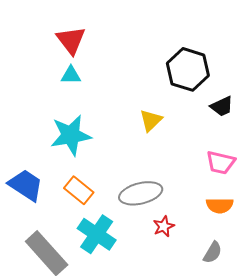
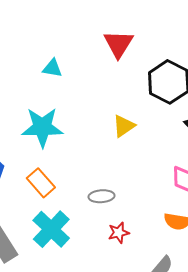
red triangle: (71, 40) -> (118, 44), moved
gray ellipse: (141, 193) -> (101, 196), size x0.6

